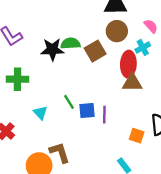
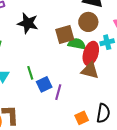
green semicircle: (71, 43) -> (77, 44), moved
blue square: (87, 110) -> (44, 84), turned -35
orange square: (137, 136) -> (82, 118), turned 32

